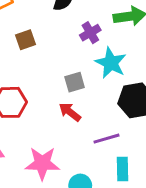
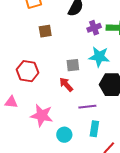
purple cross: (90, 33) -> (94, 28), moved
cyan star: (111, 63) -> (99, 57), turned -30

